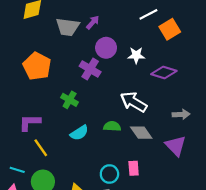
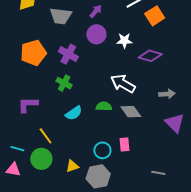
purple arrow: (93, 22) -> (96, 11), moved
orange pentagon: (37, 66) -> (33, 53), turned 30
purple cross: (90, 69) -> (68, 54), moved
purple triangle: (176, 146) -> (175, 123), moved
yellow line: (41, 148) -> (46, 136), moved

